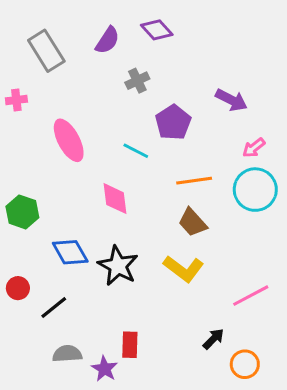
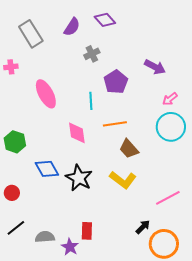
cyan line: (136, 151) -> (91, 101), turned 60
orange line: (194, 181) -> (115, 124), moved
black line: (54, 308) -> (16, 228), moved
orange circle: (245, 364) -> (164, 244), size x1.5

